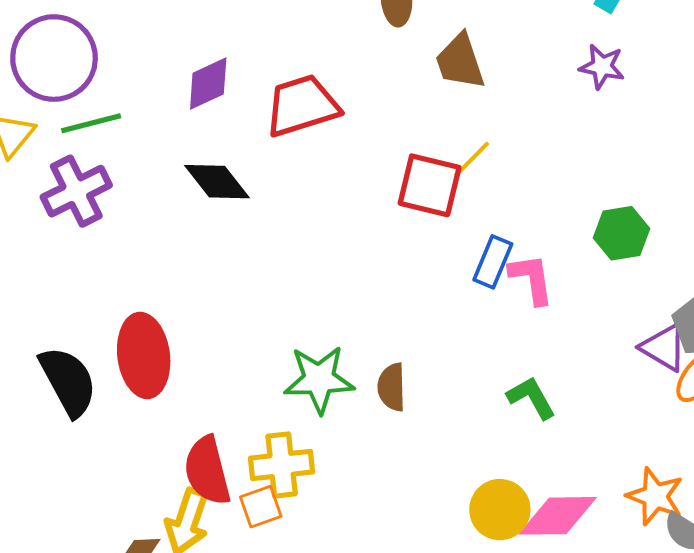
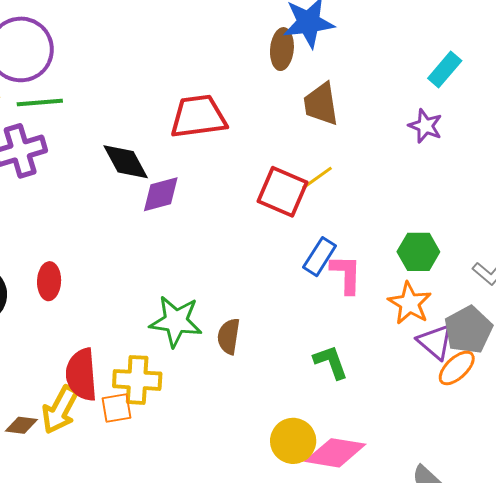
purple diamond: (208, 84) -> (161, 194), moved
red ellipse: (144, 355) -> (49, 281), size x0.6
orange star: (655, 496) -> (410, 303), moved

